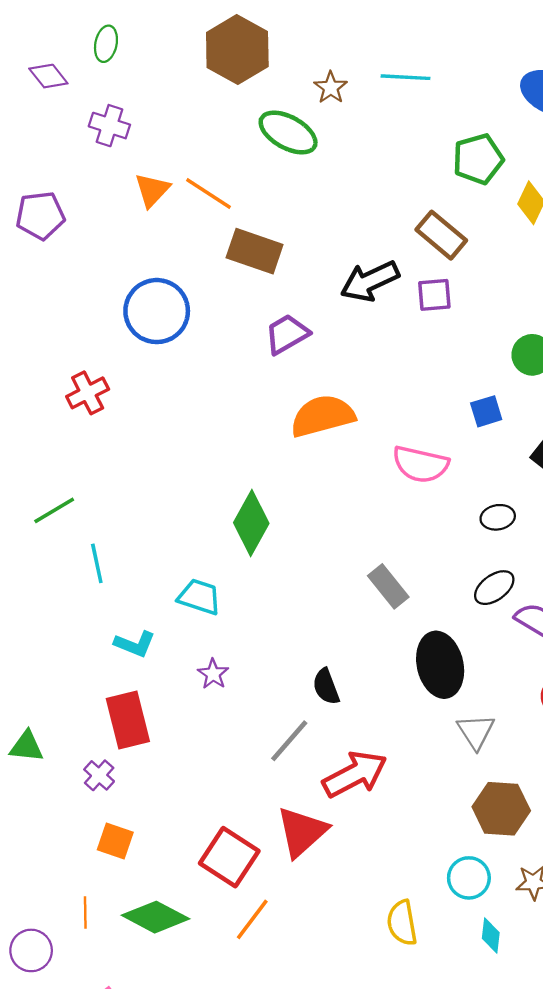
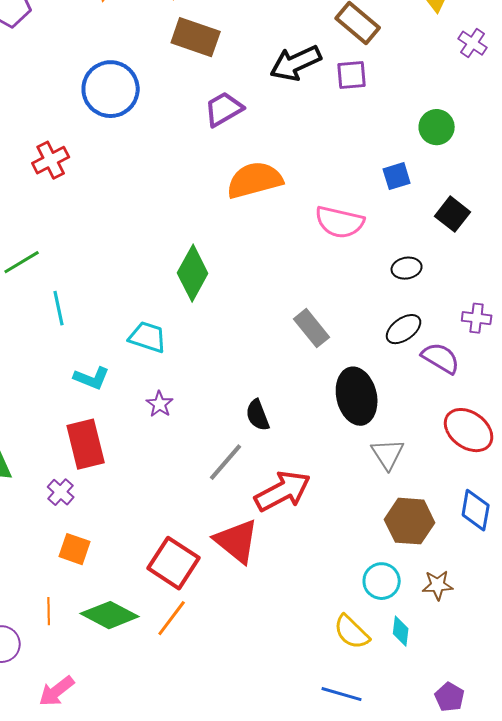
red triangle: (302, 832) -> (237, 541), turned -39
orange line: (252, 919) -> (172, 618), moved
yellow semicircle: (402, 923) -> (352, 632), moved, turned -36

